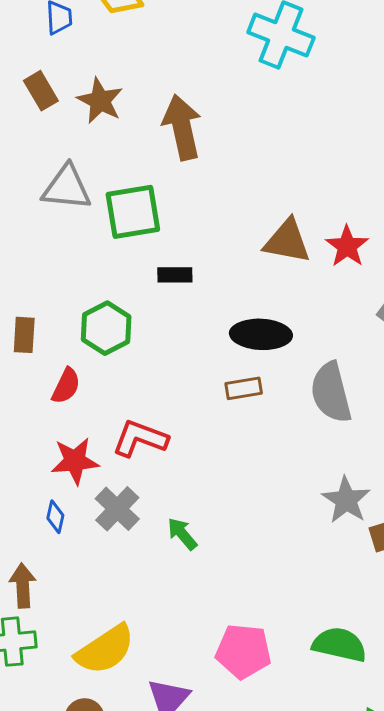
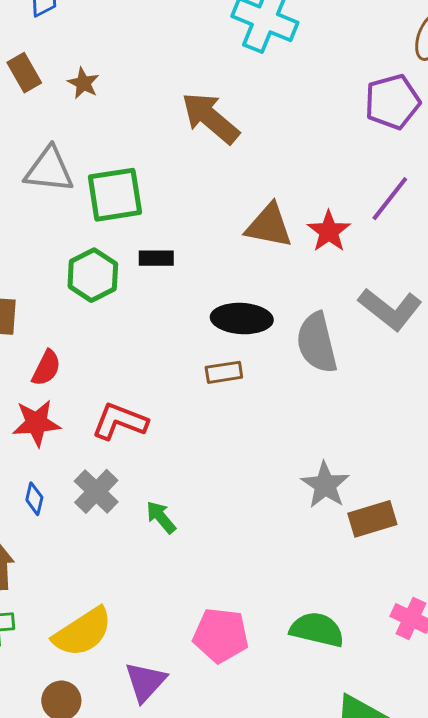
brown star: (100, 101) -> (83, 83), size x0.7
brown arrow: (182, 127) -> (210, 118), moved, turned -38
green hexagon: (106, 328) -> (93, 275), moved
gray semicircle: (331, 392) -> (317, 343), moved
red star: (75, 461) -> (36, 423), moved

